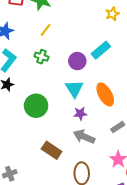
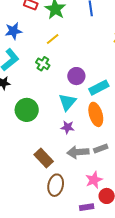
cyan rectangle: (101, 50) -> (99, 88), moved
gray arrow: (84, 137) -> (78, 152), moved, turned -40
brown rectangle: (52, 150) -> (44, 158), moved

